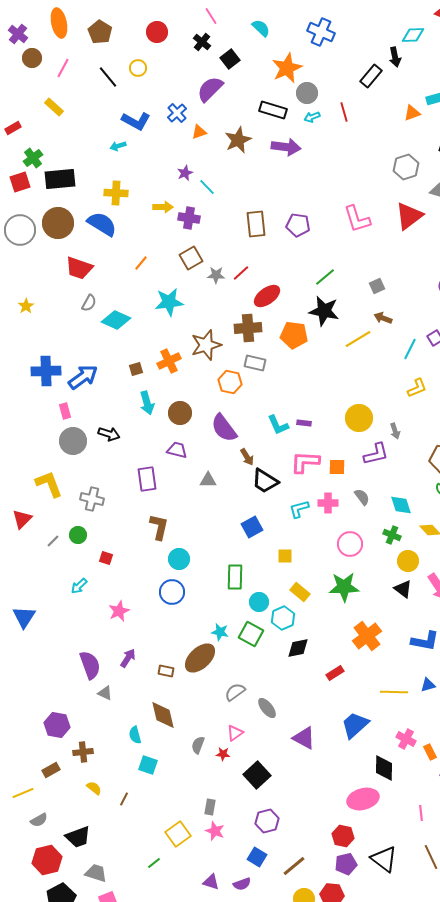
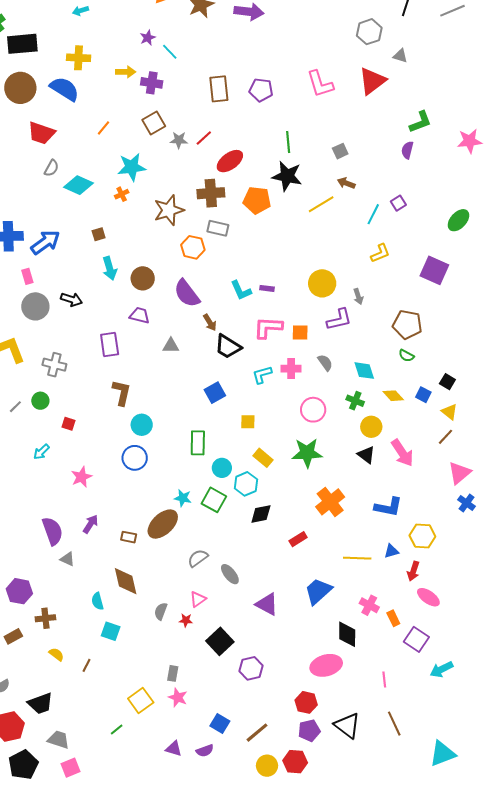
green line: (325, 277) -> (288, 142), turned -55
orange cross: (169, 361) -> (122, 194), moved, size x0.6
purple hexagon: (267, 821) -> (251, 668), moved

